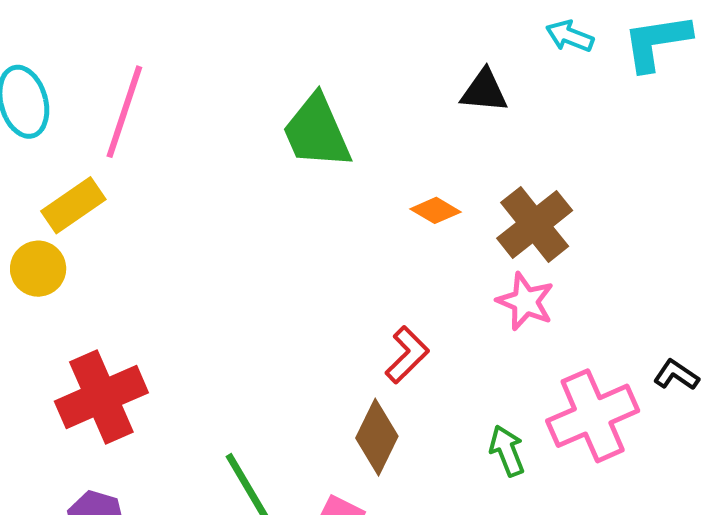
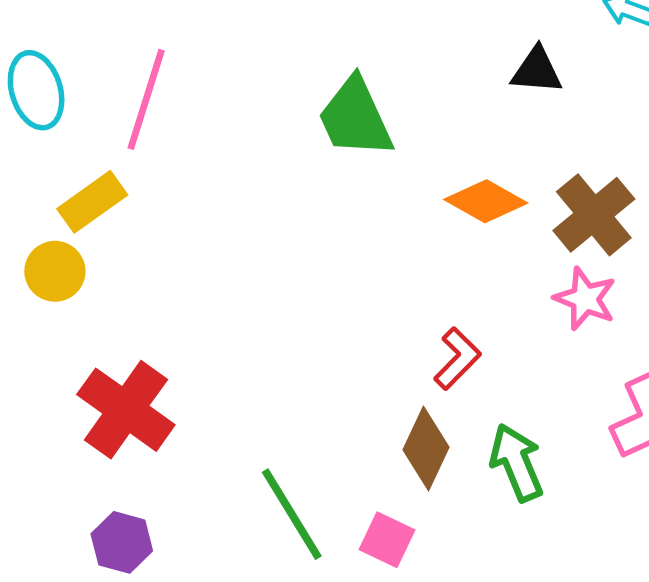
orange diamond: (435, 210) -> (486, 201), size x1.5
red cross: (101, 397) -> (126, 410), turned -30
green arrow: (507, 451) -> (517, 462), moved, size x1.4

